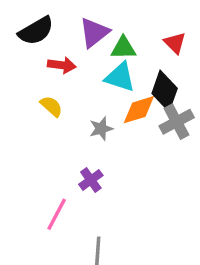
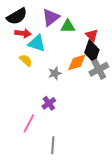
red triangle: (175, 43) -> (92, 35), moved
red arrow: (62, 65) -> (23, 33), moved
cyan triangle: (120, 77) -> (37, 43), moved

